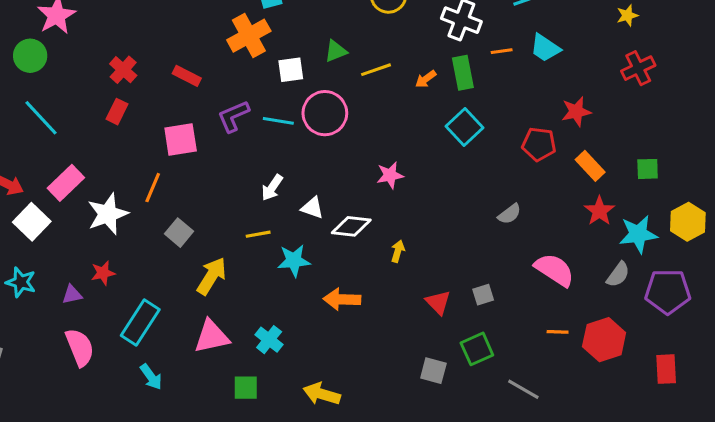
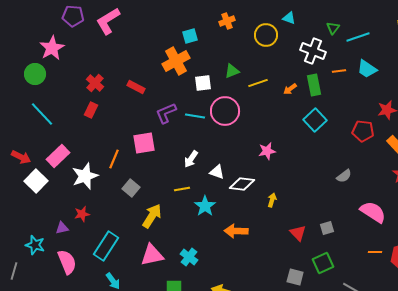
pink square: (181, 140) -> (144, 143), moved
cyan star: (294, 261) -> (205, 206), turned -30
cyan star: (21, 282) -> (35, 245), moved

